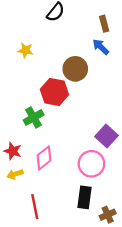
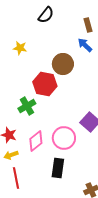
pink circle: (91, 164) -> (64, 138), moved
black rectangle: (85, 197) -> (58, 168), moved
red line: (35, 207) -> (16, 178), moved

